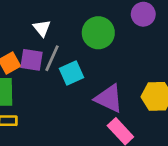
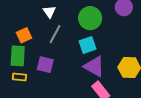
purple square: (31, 60) -> (45, 65), moved
cyan square: (71, 73) -> (87, 45), moved

